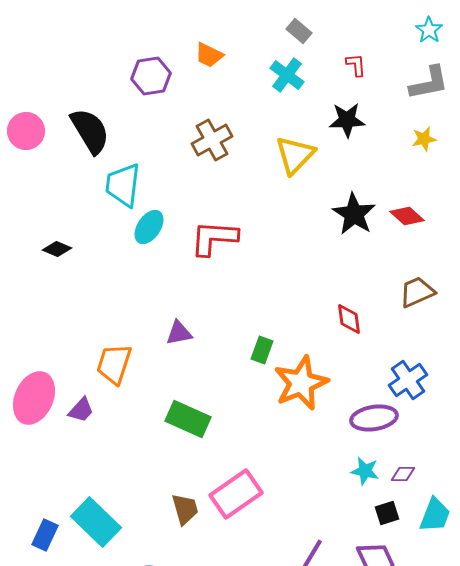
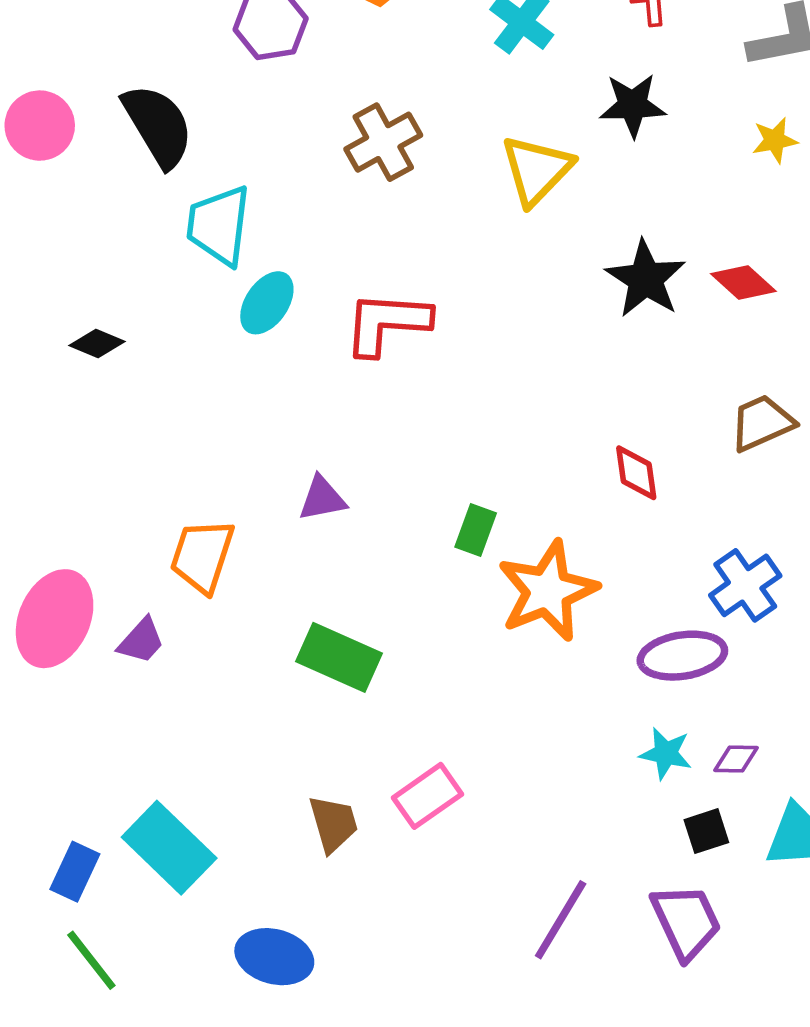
pink rectangle: (236, 494) -> (428, 796), size x0.7

